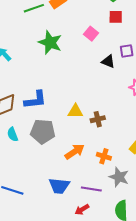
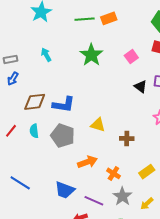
brown cross: (98, 119) -> (127, 139), moved

